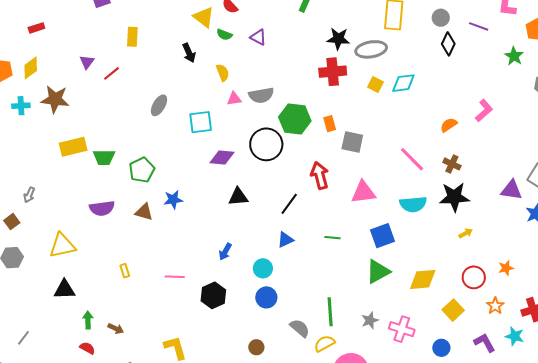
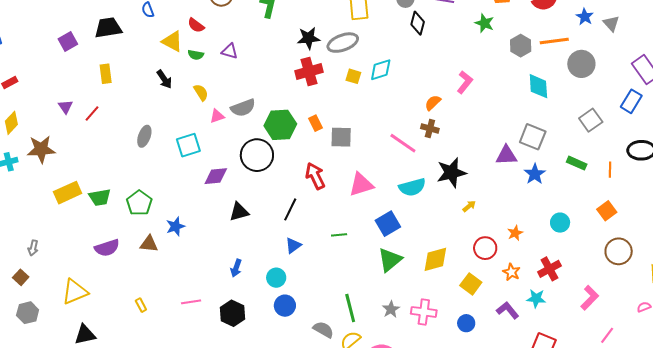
brown cross: (452, 164) -> (430, 129), moved

